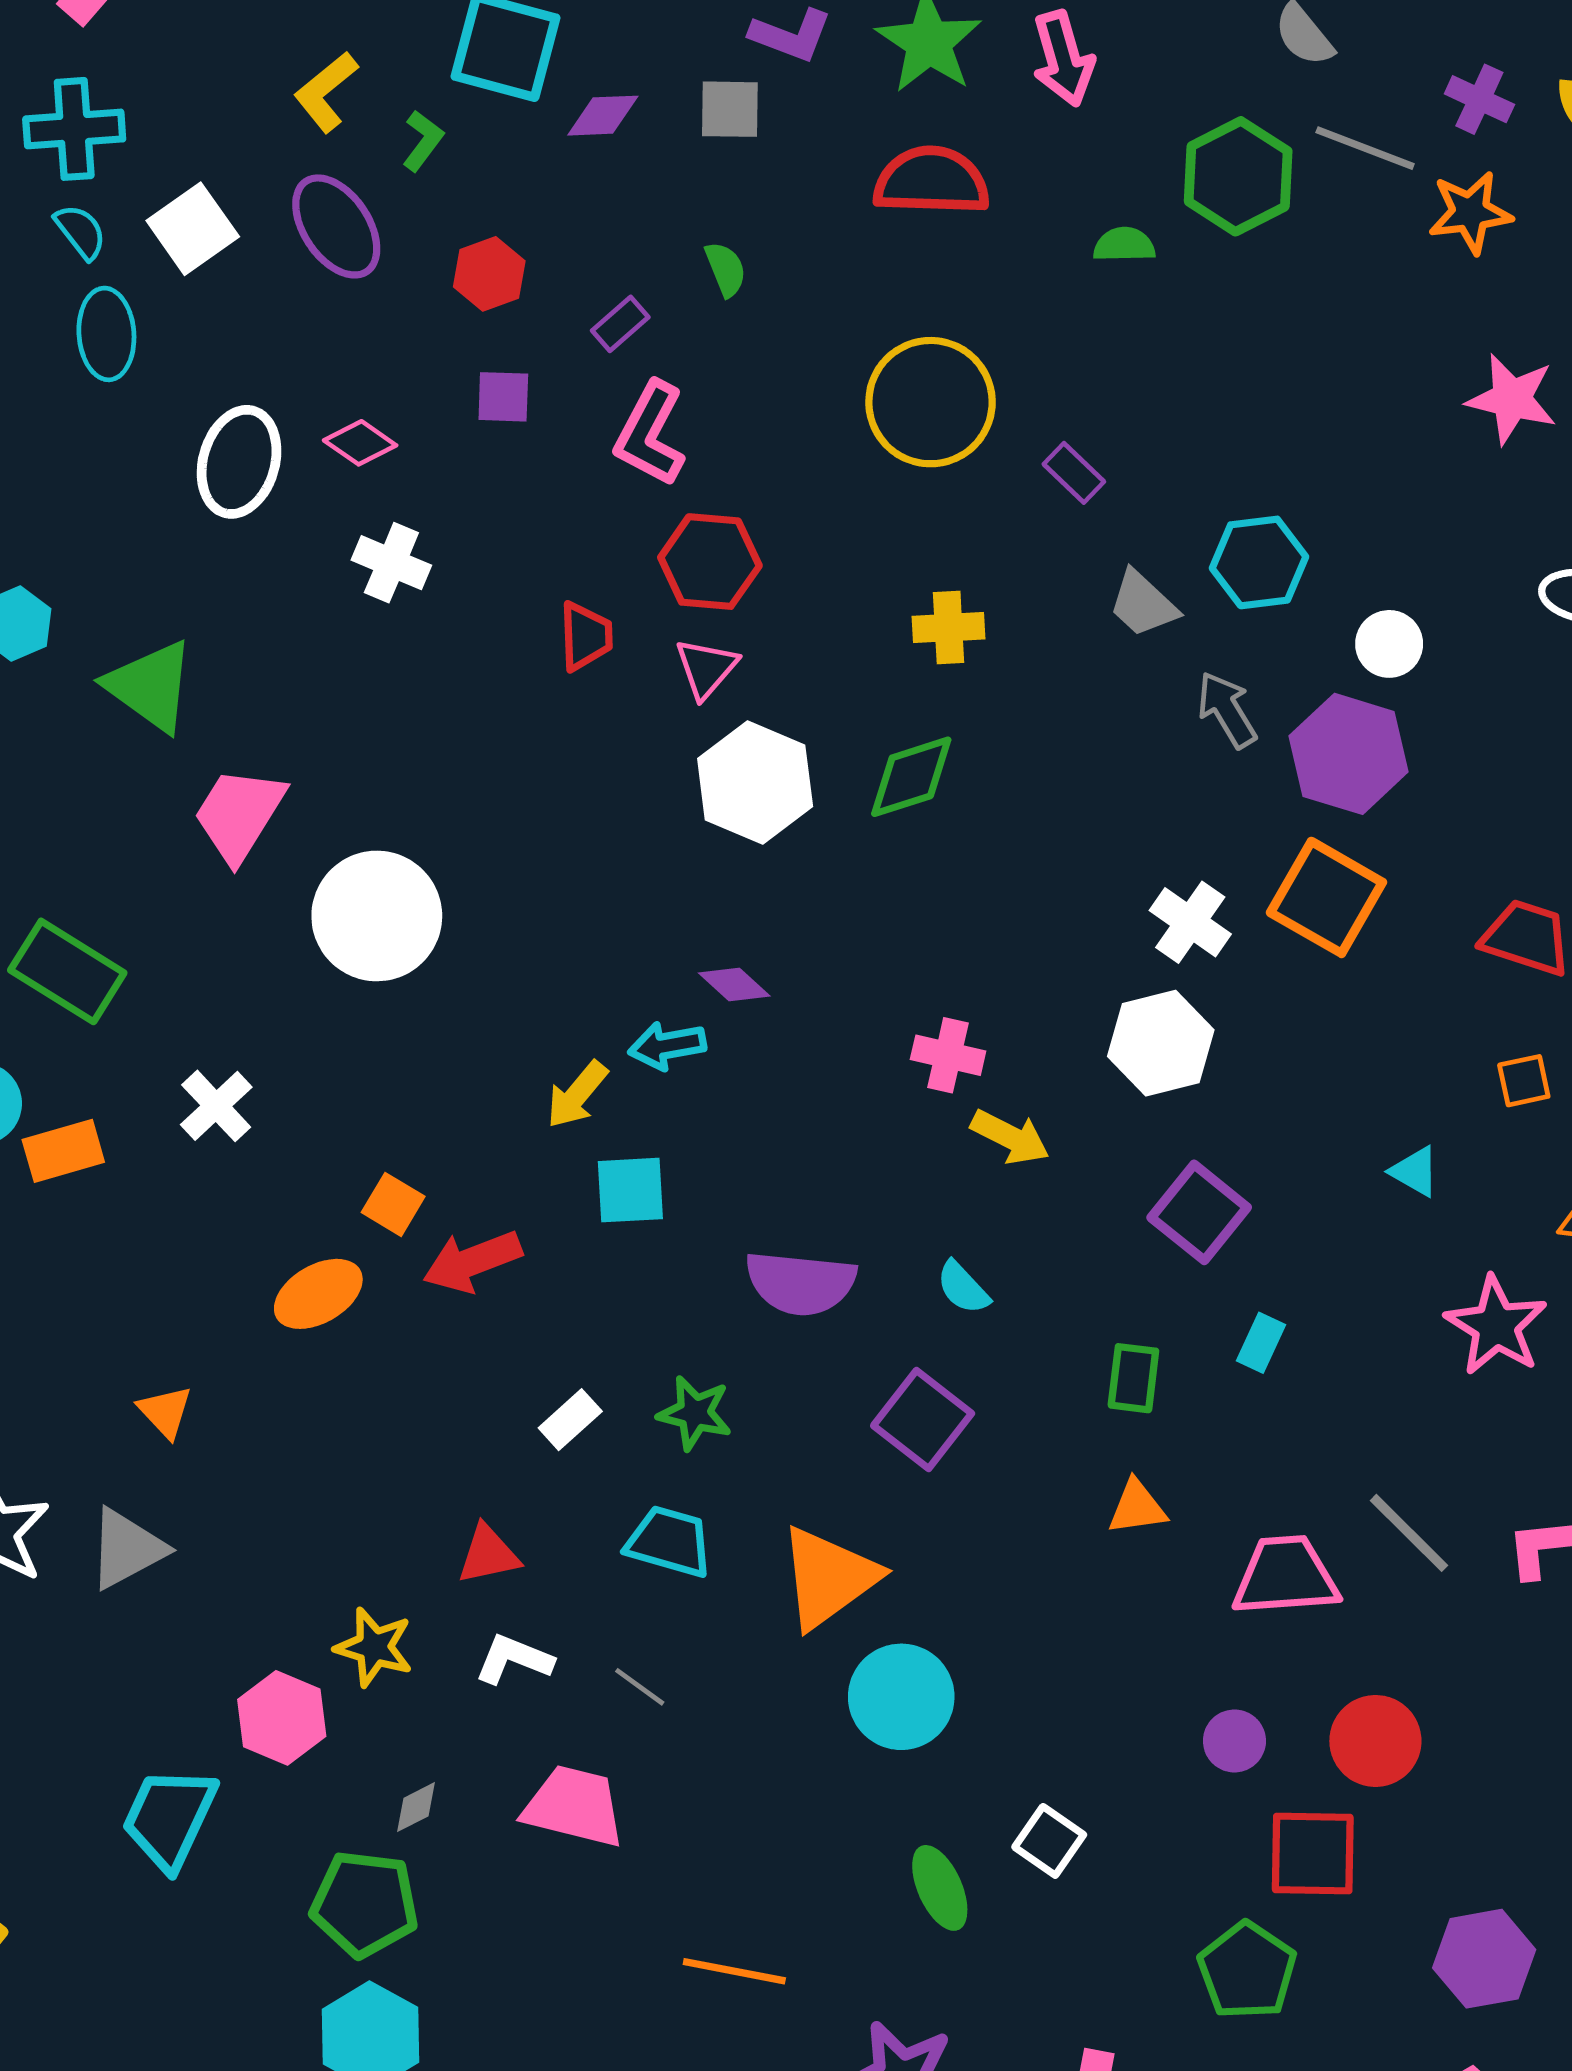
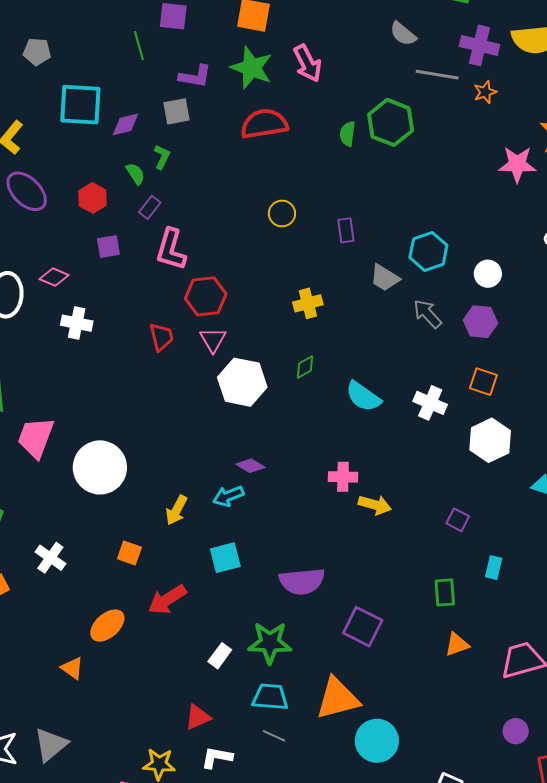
purple cross: (1479, 99) -> (480, 45), size x1.4
green L-shape: (423, 141) -> (162, 157), moved
green hexagon: (1238, 176) -> (391, 122), moved
orange star: (1470, 212) -> (485, 92), size x0.7
green semicircle: (1124, 245) -> (348, 134), turned -70
green semicircle: (726, 269) -> (135, 174), moved
yellow circle: (931, 402) -> (282, 214), size x0.5
purple rectangle: (1074, 473) -> (346, 230), turned 50
purple hexagon: (1349, 754) -> (480, 322), size x0.7
green diamond: (911, 777) -> (305, 367), size x0.6
orange square: (1326, 897) -> (483, 382), size x0.6
white hexagon: (1161, 1043) -> (490, 440), moved
yellow arrow: (577, 1095) -> (176, 510), moved
orange square: (393, 1204) -> (129, 553), moved
purple square: (1199, 1212) -> (458, 520), size x0.6
cyan semicircle: (963, 1288) -> (363, 396), moved, size x1.5
orange triangle: (165, 1412) -> (72, 668), moved
green star: (695, 1413) -> (270, 643), size x1.4
orange triangle: (828, 1577) -> (338, 698), turned 33
gray line: (640, 1687) -> (274, 736), moved

